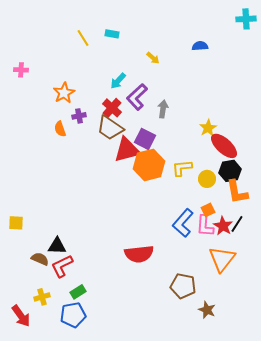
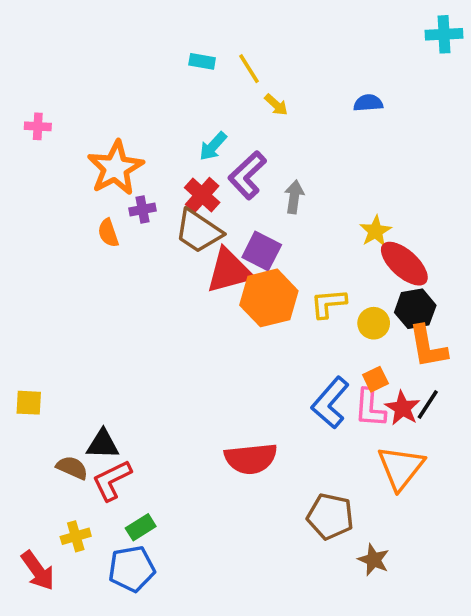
yellow line: (83, 38) -> (249, 69), moved
blue semicircle: (200, 46) -> (368, 103), moved
orange star: (64, 93) -> (115, 168), size x1.4

